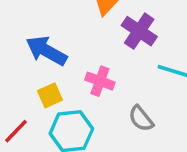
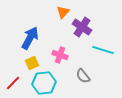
blue arrow: (46, 51) -> (30, 38), turned 90

